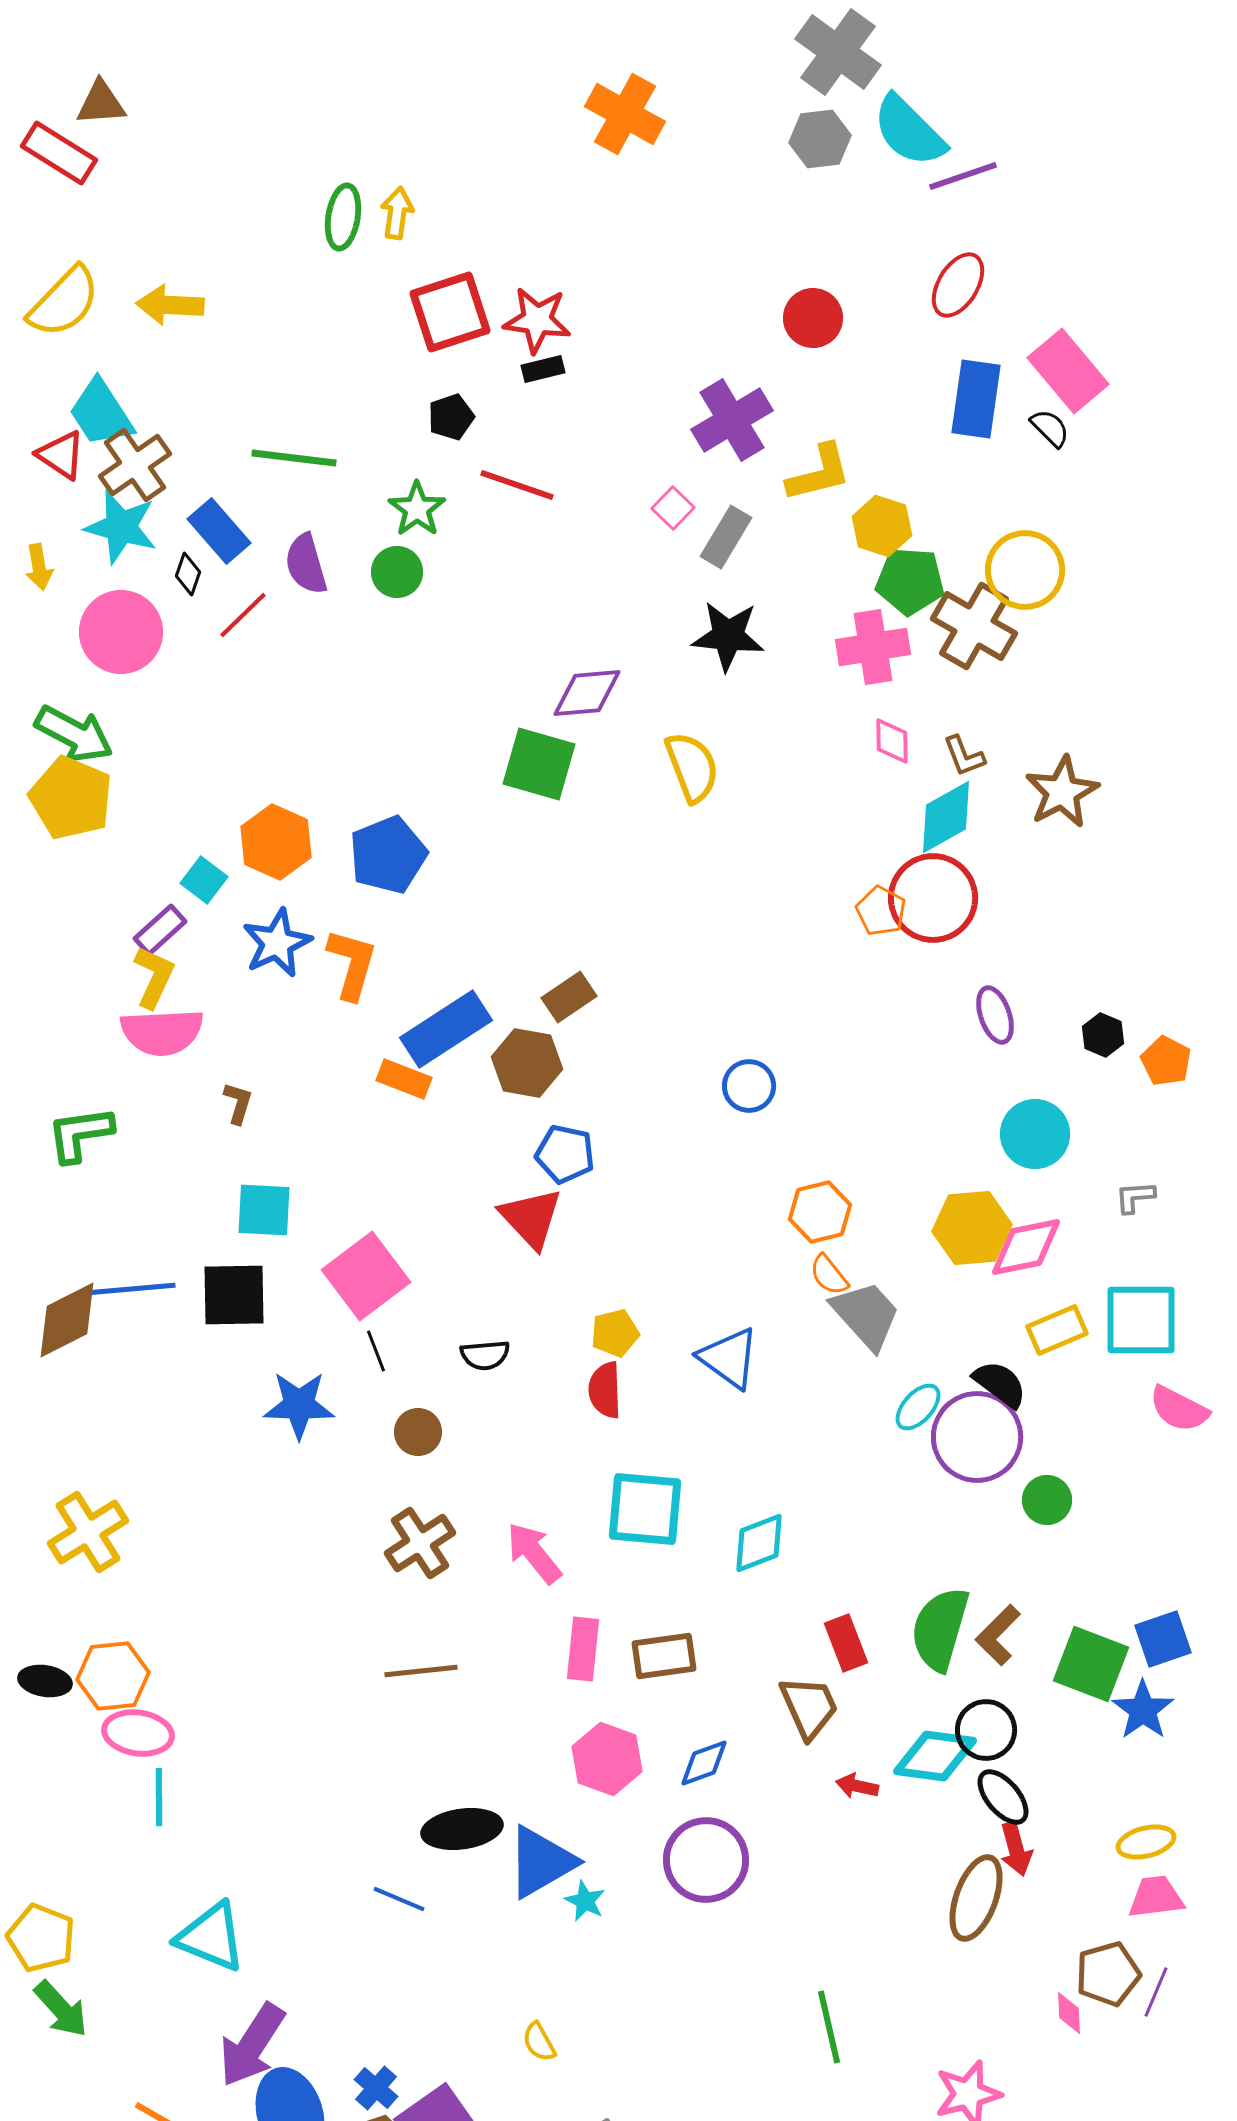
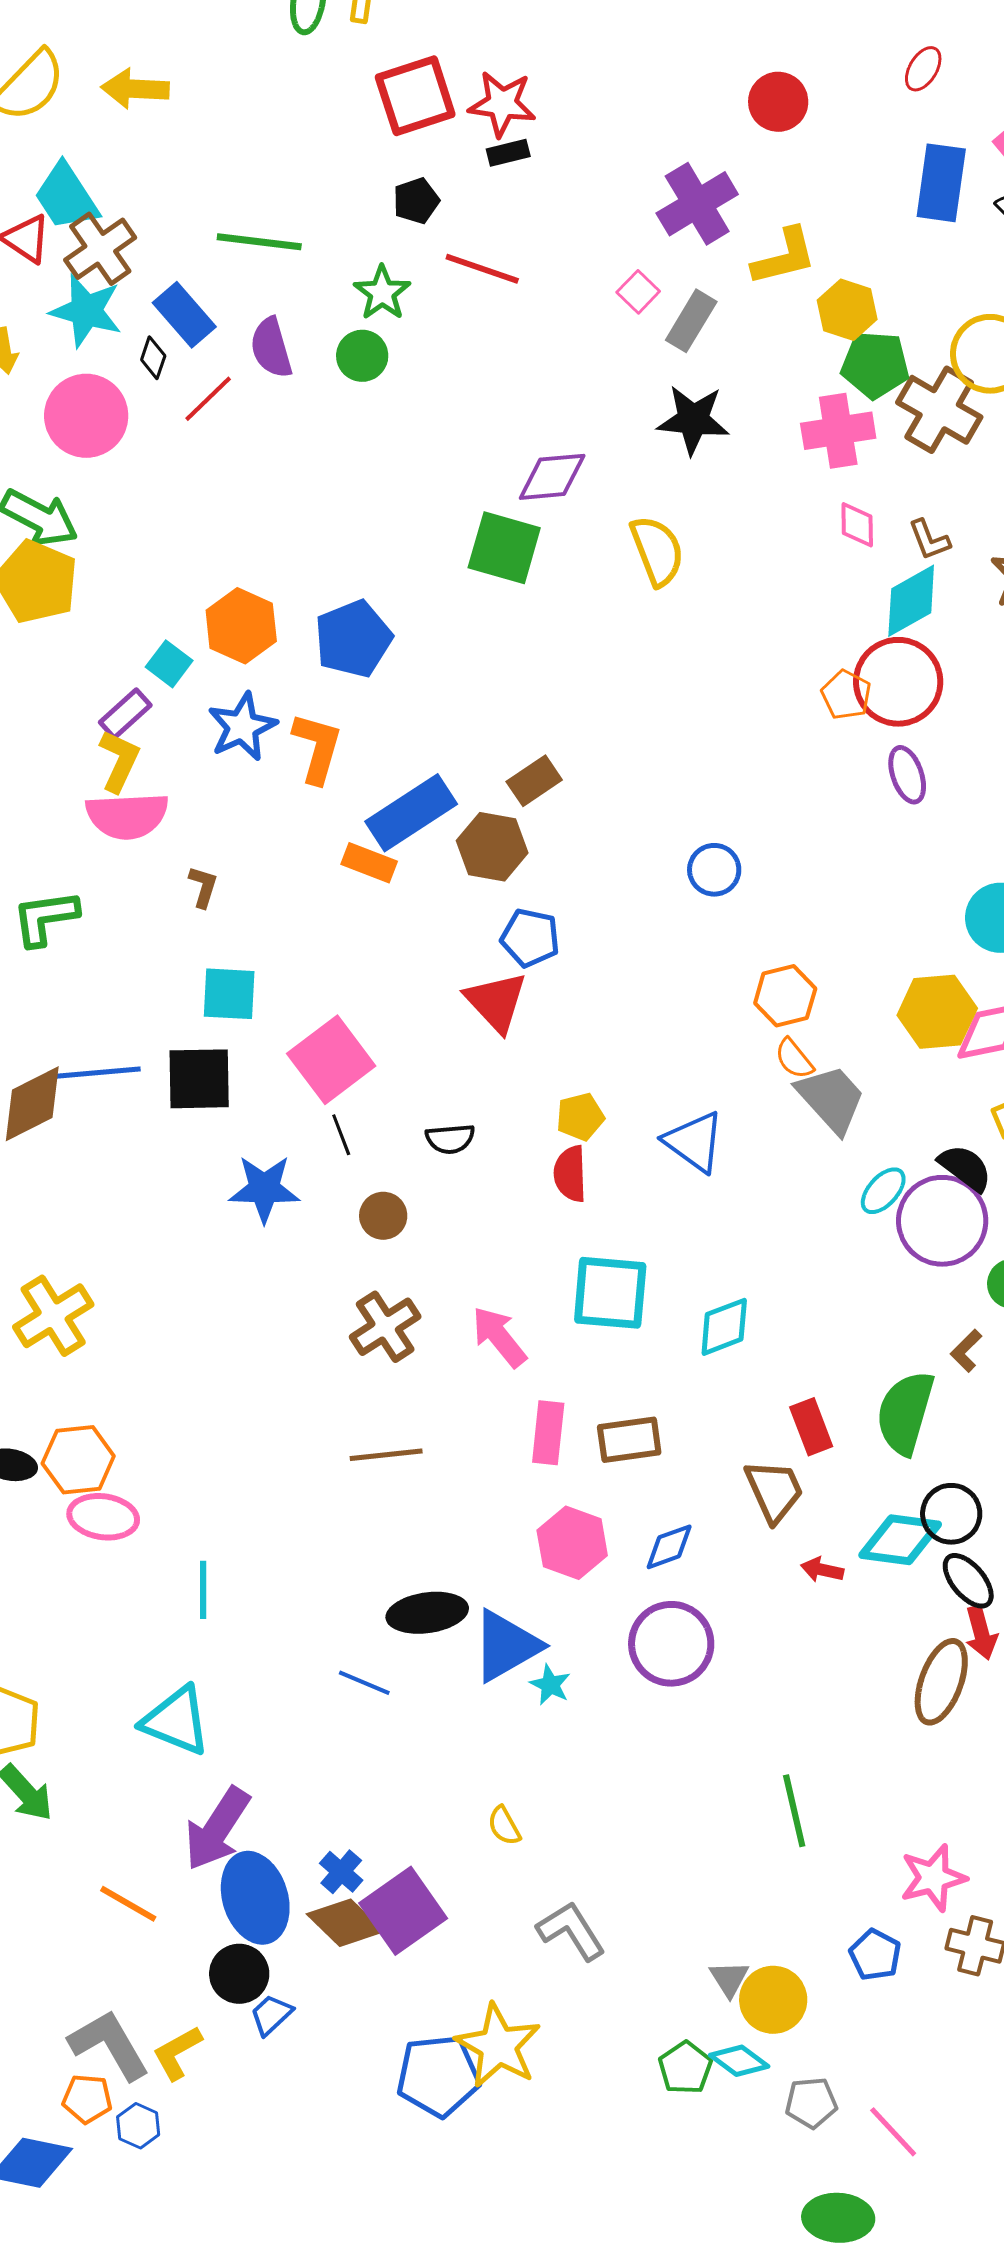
red ellipse: (958, 285) -> (923, 69), size x0.7
purple ellipse: (995, 1015) -> (907, 775), moved
brown L-shape: (998, 1635) -> (966, 1351), moved, size x0.7
cyan line: (159, 1797) -> (203, 1590), moved

